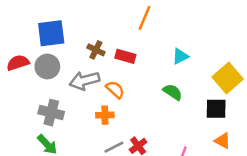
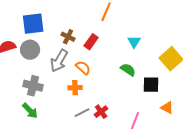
red rectangle: (125, 56) -> (91, 42), turned -70
cyan triangle: (180, 56) -> (134, 42), turned -32
gray arrow: (84, 81) -> (59, 61), turned -45
black square: (216, 109) -> (151, 85), moved

